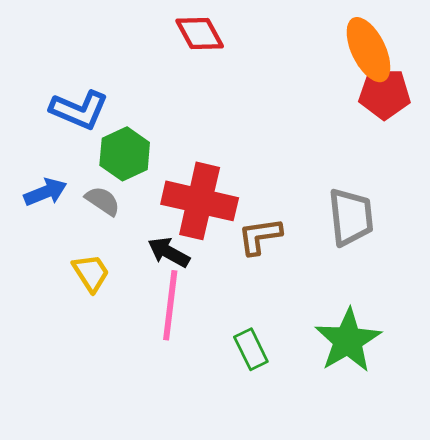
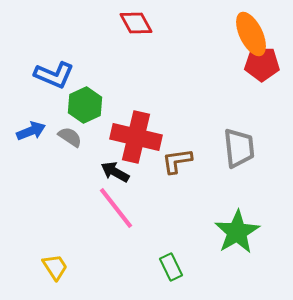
yellow trapezoid: (91, 273) -> (55, 267), moved
pink line: (170, 305) -> (116, 208), turned -45
green rectangle: (251, 349) -> (171, 267), moved

